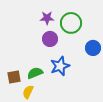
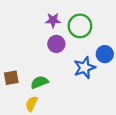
blue star: (60, 66) -> (84, 68), moved
brown square: (14, 77) -> (11, 78), moved

